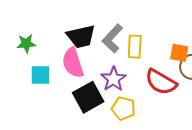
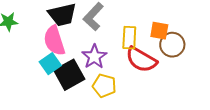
yellow rectangle: (135, 47) -> (129, 38), moved
cyan square: (40, 75) -> (50, 64), moved, turned -35

